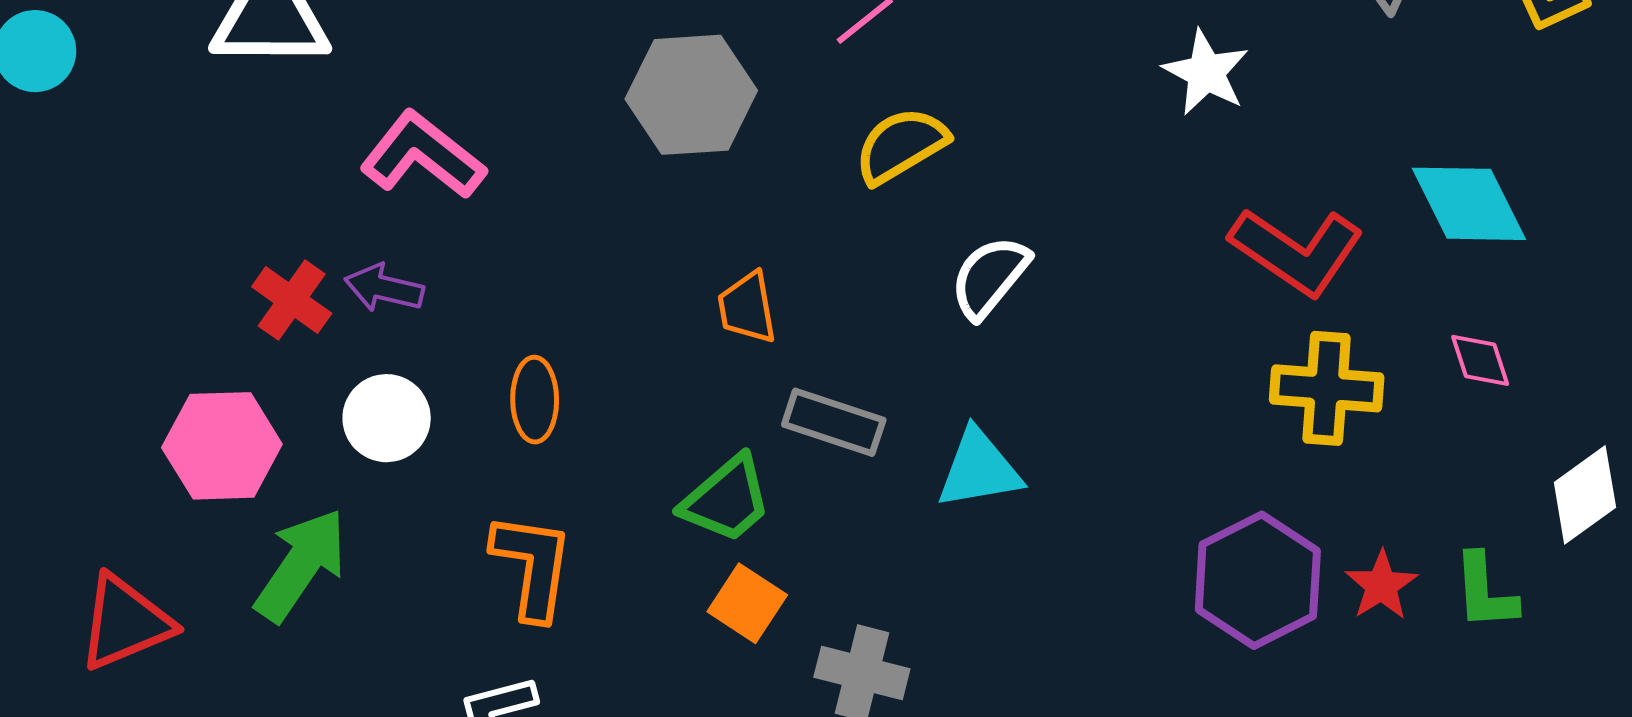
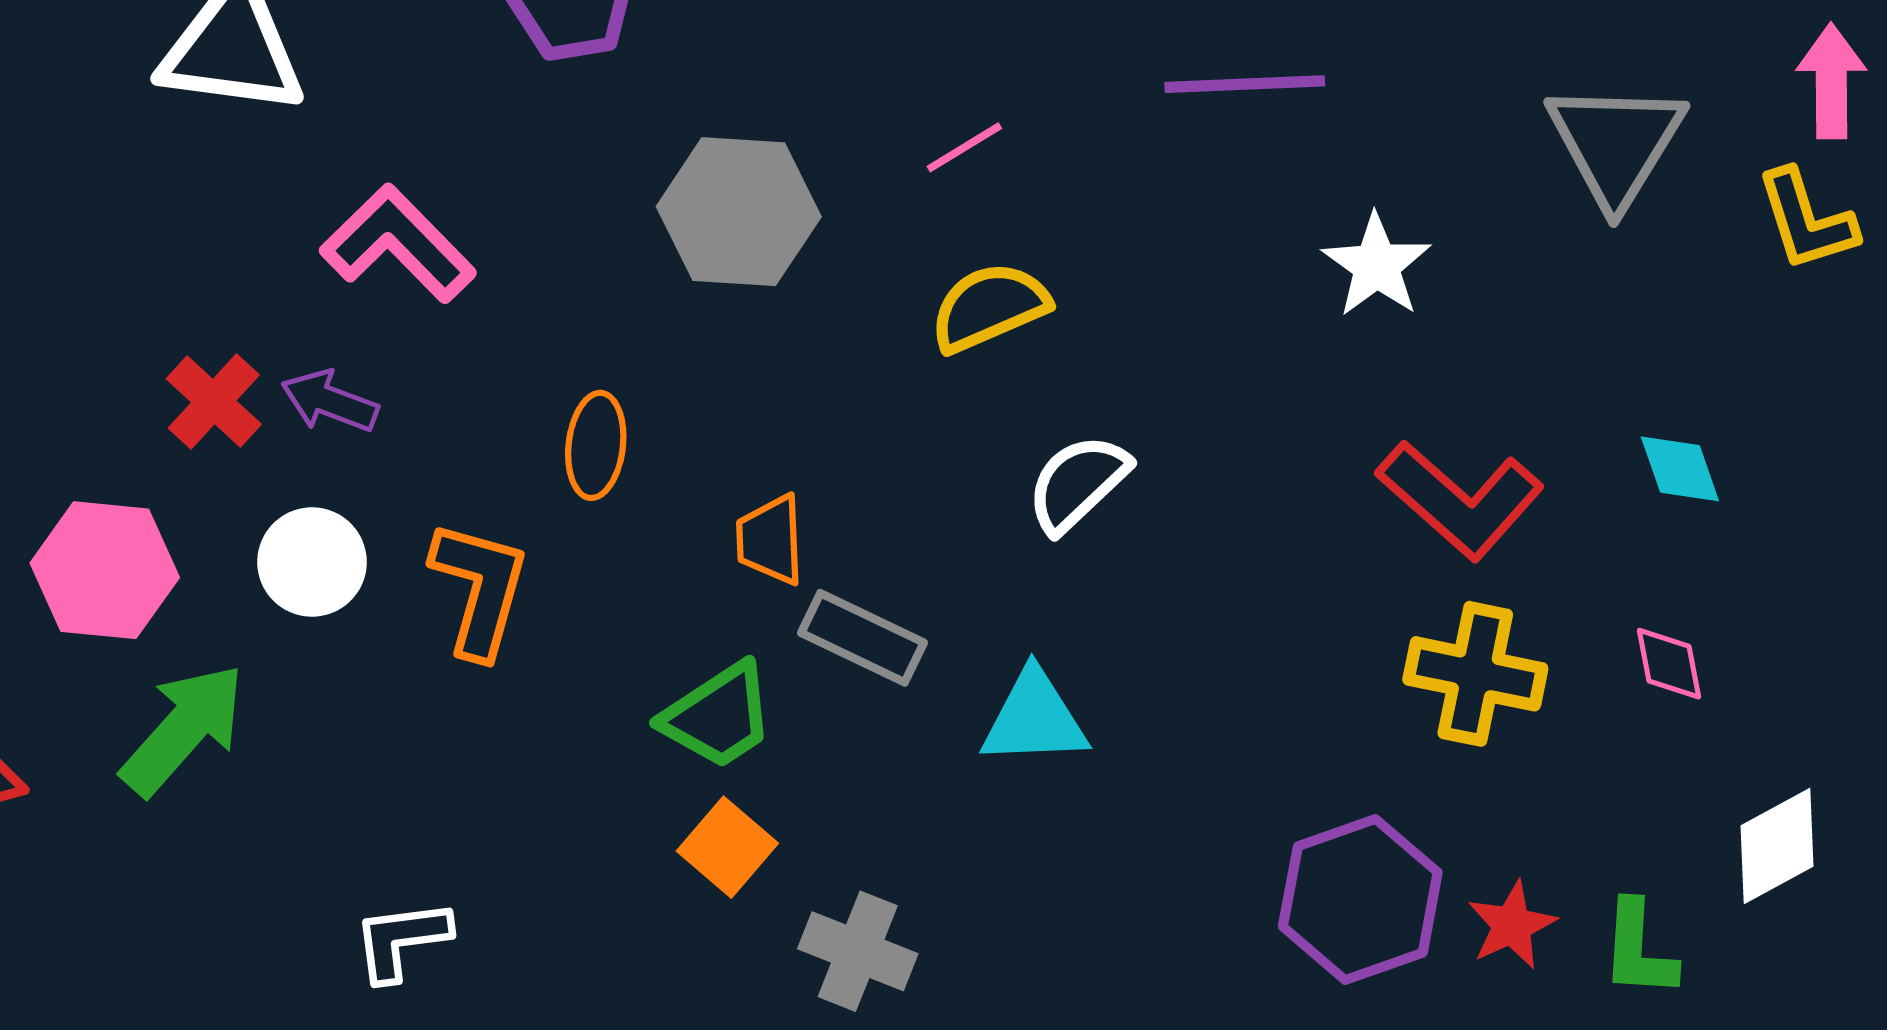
cyan diamond: (1469, 204) -> (1680, 469), size x0.6
orange trapezoid: (747, 308) -> (770, 540), moved
orange ellipse: (535, 400) -> (596, 445), moved
orange L-shape: (532, 566) -> (480, 589), moved

